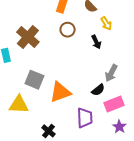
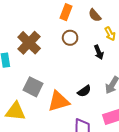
black semicircle: (98, 90) -> (84, 91), moved

